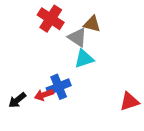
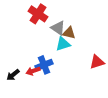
brown triangle: (92, 24) -> (69, 33), moved
red triangle: (129, 101) -> (97, 62), moved

